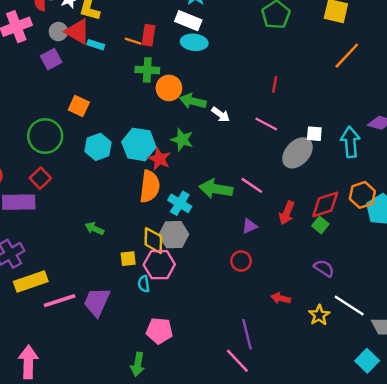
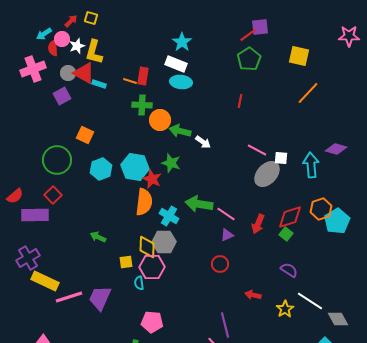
red line: (275, 84) -> (240, 101), moved
pink line: (266, 124) -> (257, 150), moved
pink line: (252, 185) -> (226, 214), moved
yellow rectangle: (31, 281) -> (45, 281), turned 44

